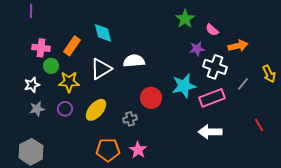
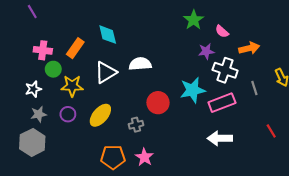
purple line: (31, 11) -> (32, 12), turned -32
gray line: (243, 84) -> (254, 88), turned -56
gray hexagon: (31, 152) -> (32, 142), moved

